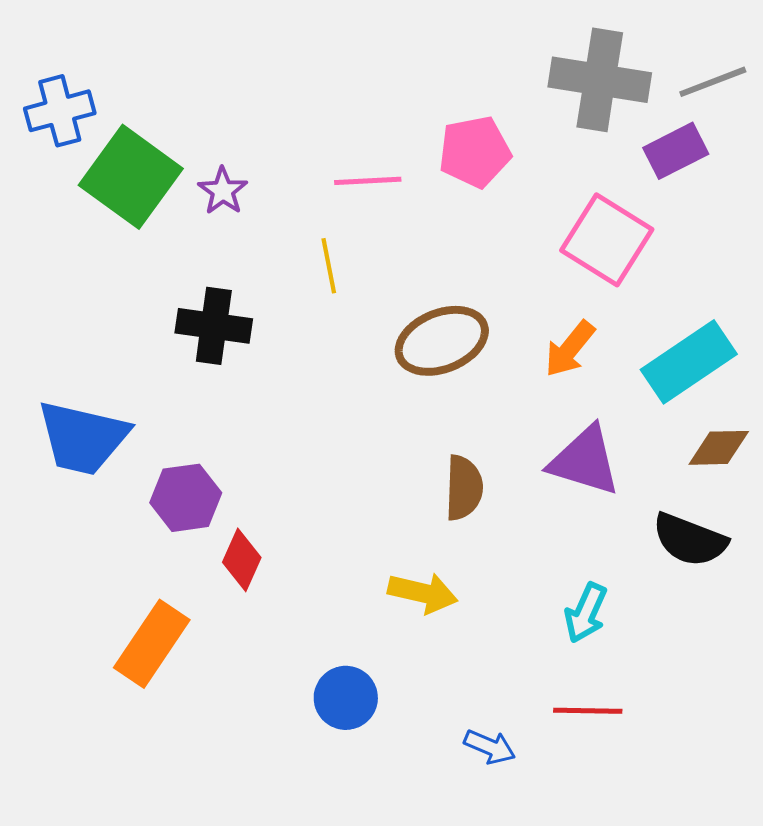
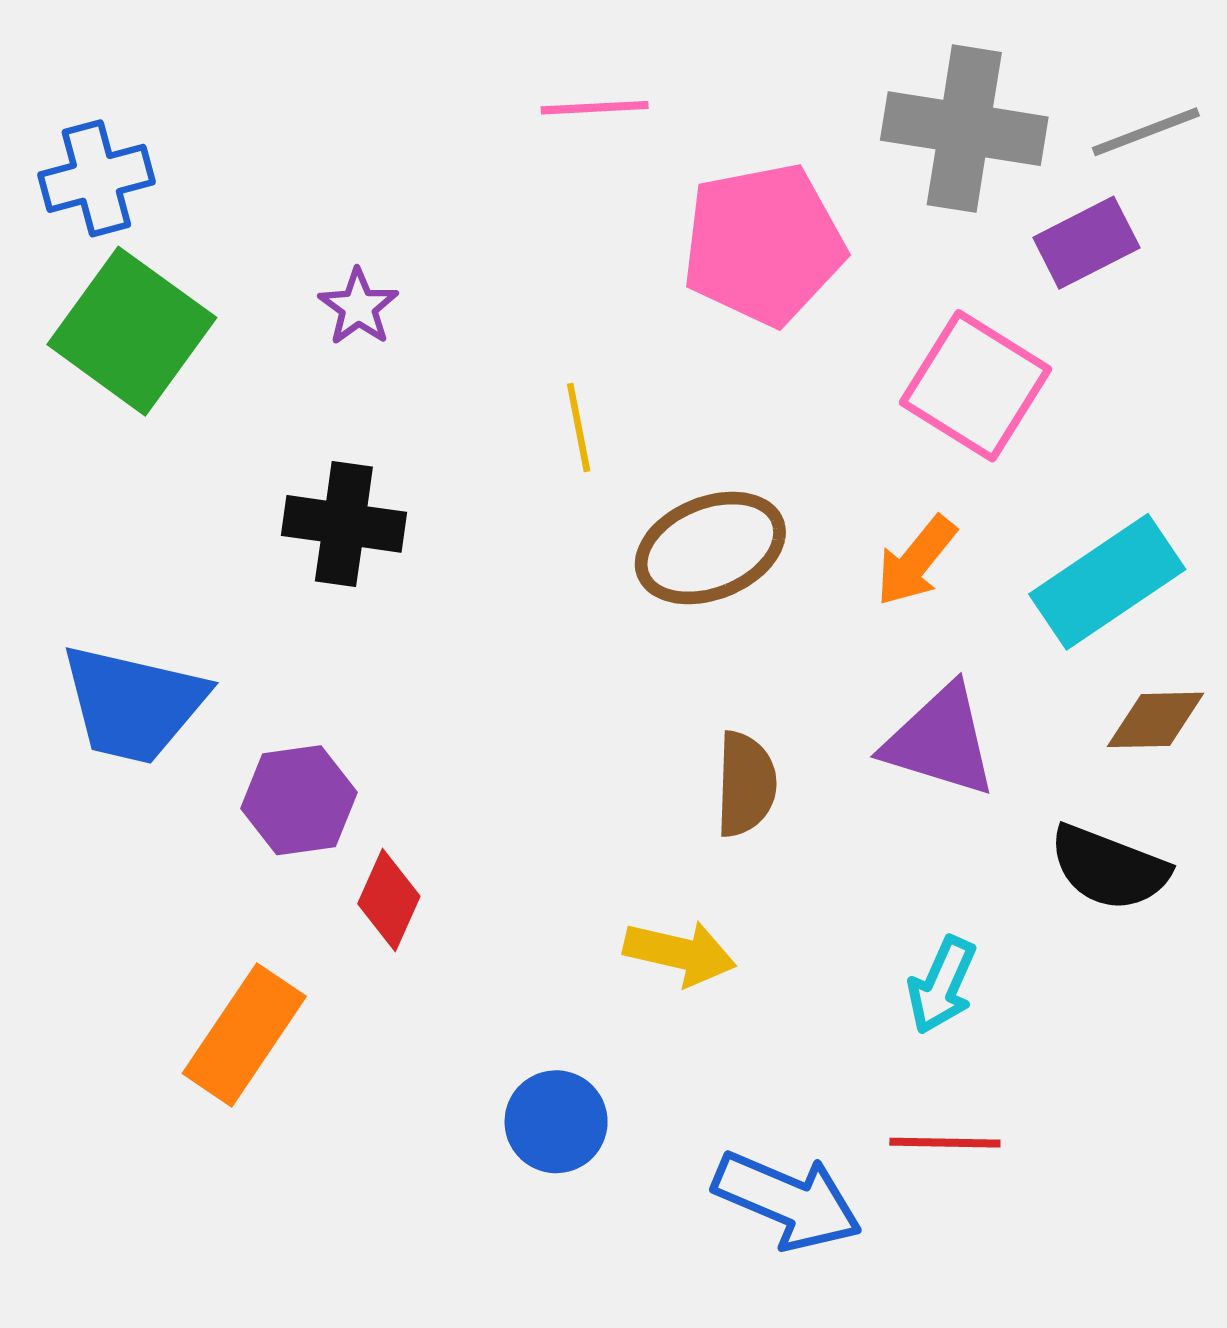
pink pentagon: (475, 152) -> (763, 244), size x1.4
green square: (131, 177) -> (132, 331), moved
pink line: (368, 181) -> (595, 108), moved
yellow line: (329, 266) -> (579, 427), moved
blue arrow: (490, 747) -> (787, 1200), size x1.8

